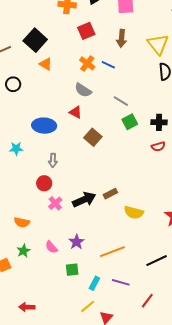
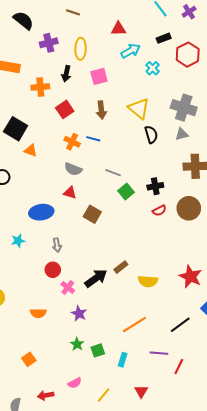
purple star: (76, 242) -> (79, 314), moved
pink semicircle: (51, 247) -> (75, 383), moved, turned -64
green star: (23, 251) -> (77, 344), moved
purple line: (121, 282) -> (159, 353), moved
yellow line: (88, 306) -> (104, 395), moved
red arrow: (27, 307) -> (46, 395), moved

